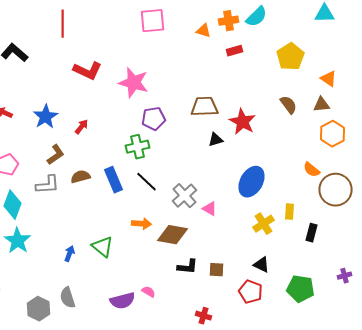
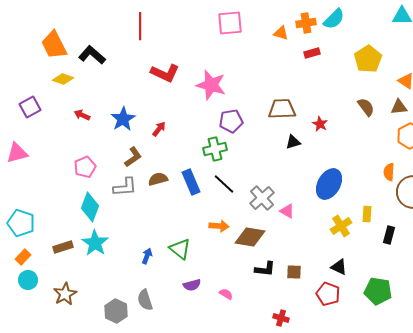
red star: (242, 122) -> (320, 124), size x0.6
orange semicircle: (312, 170) -> (389, 172), turned 54
purple semicircle: (122, 301) -> (192, 285), moved, size x0.7

